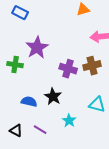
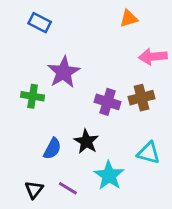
blue semicircle: (29, 102) -> (52, 149), turned 105
cyan star: (69, 121) -> (109, 175), size x1.5
black triangle: (16, 131) -> (34, 190), turned 40

